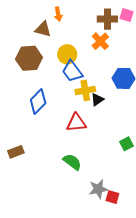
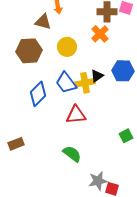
blue trapezoid: (72, 71) -> (66, 83), moved
black triangle: (97, 100) -> (97, 76), moved

